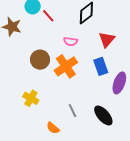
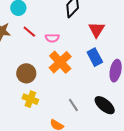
red line: (48, 16) -> (29, 32), moved
pink semicircle: (71, 41) -> (52, 38), moved
brown circle: (40, 60) -> (26, 73), moved

